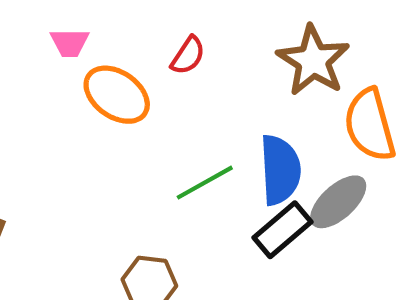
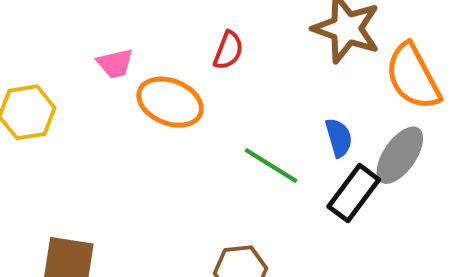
blue semicircle: (280, 170) -> (339, 138), size x0.6
green line: (205, 183) -> (271, 165), turned 74

